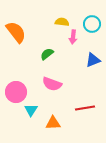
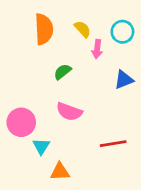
yellow semicircle: (62, 22) -> (82, 29), turned 40
orange semicircle: (16, 32) -> (44, 29), moved, turned 35
orange triangle: (53, 123) -> (60, 172), moved

